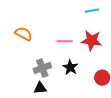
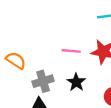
orange semicircle: (24, 34) -> (16, 60), moved

